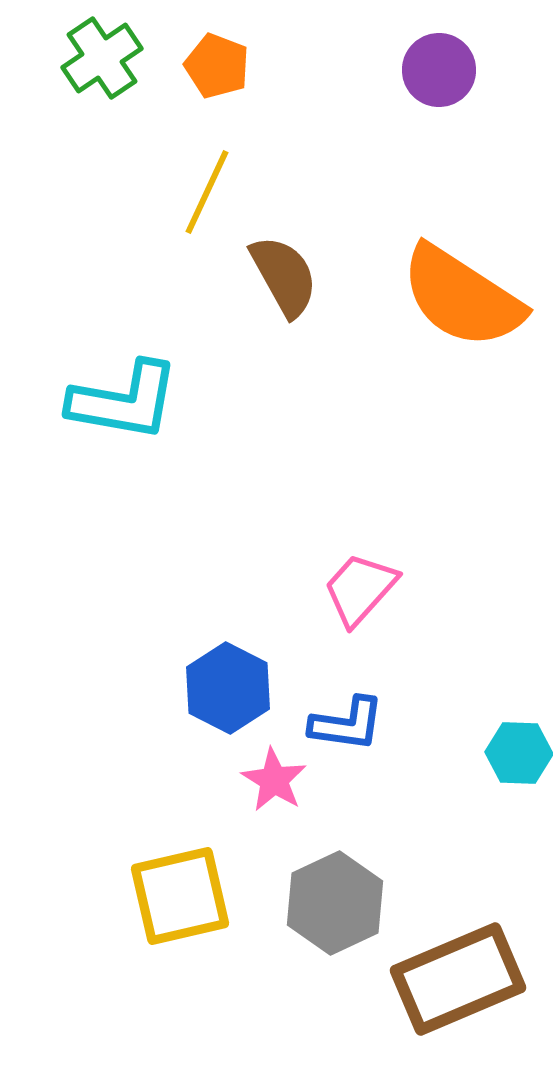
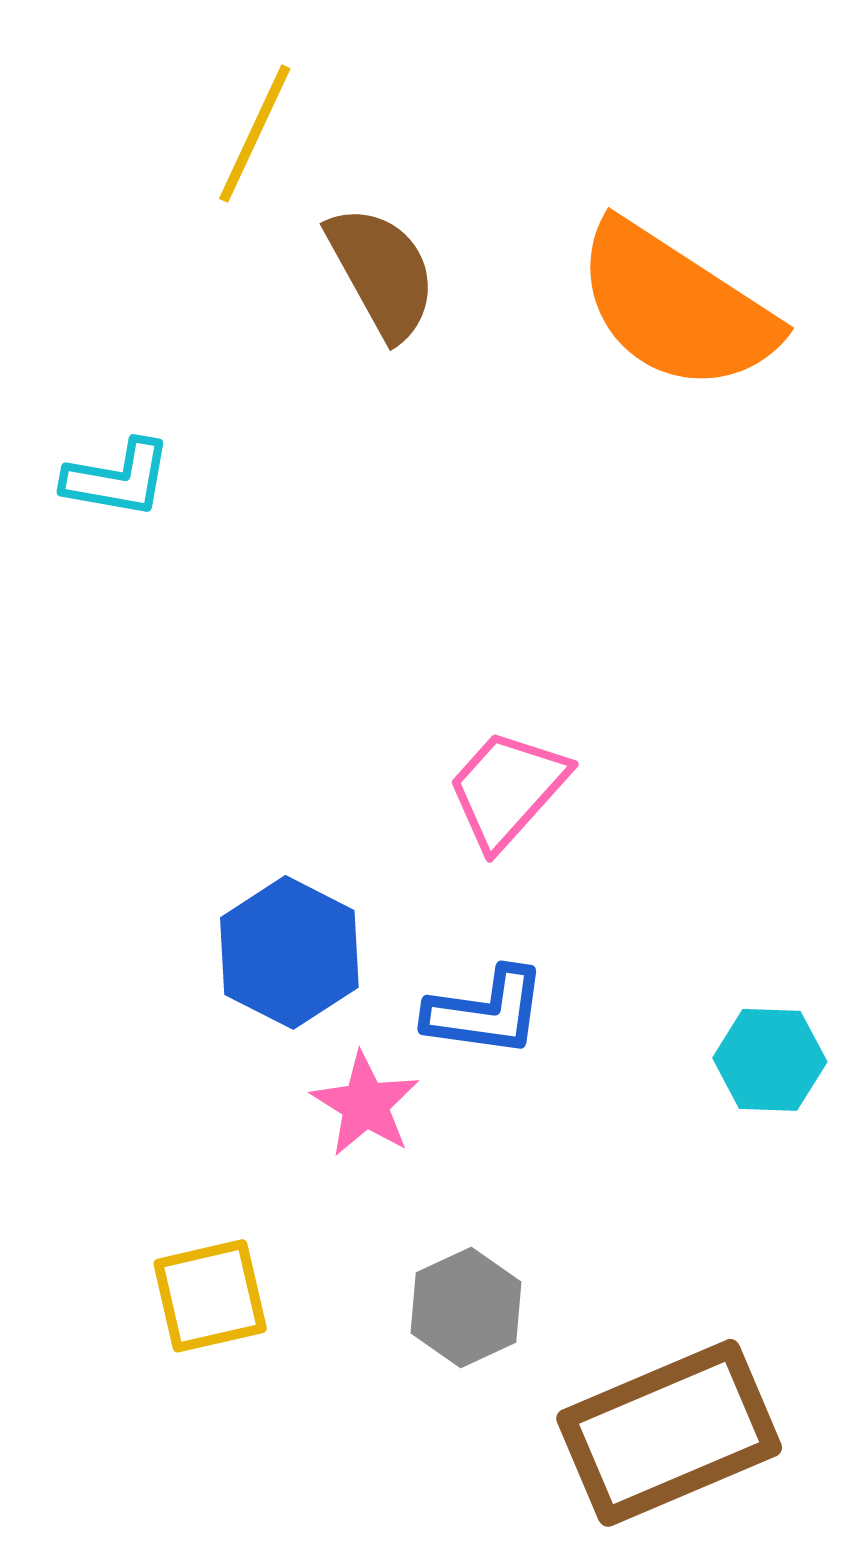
cyan L-shape: (124, 401) -> (118, 479), size x0.6
yellow square: (180, 896) -> (210, 1296), size x0.7
gray hexagon: (335, 903) -> (466, 1307), size x0.7

